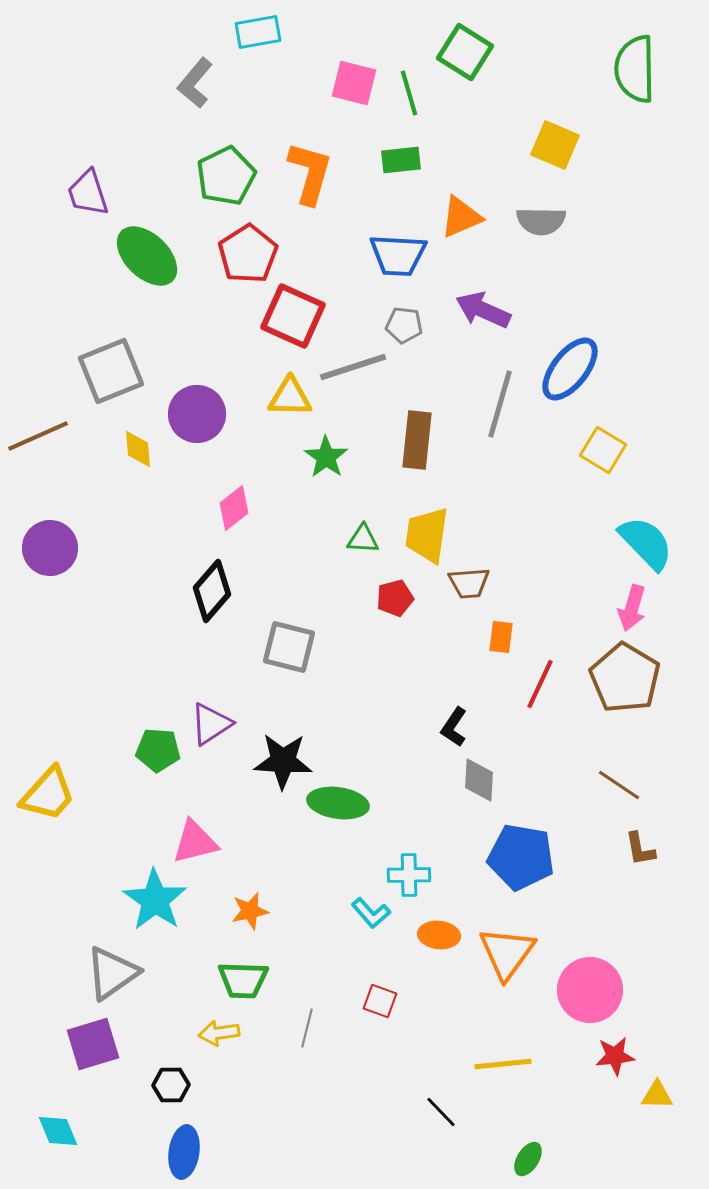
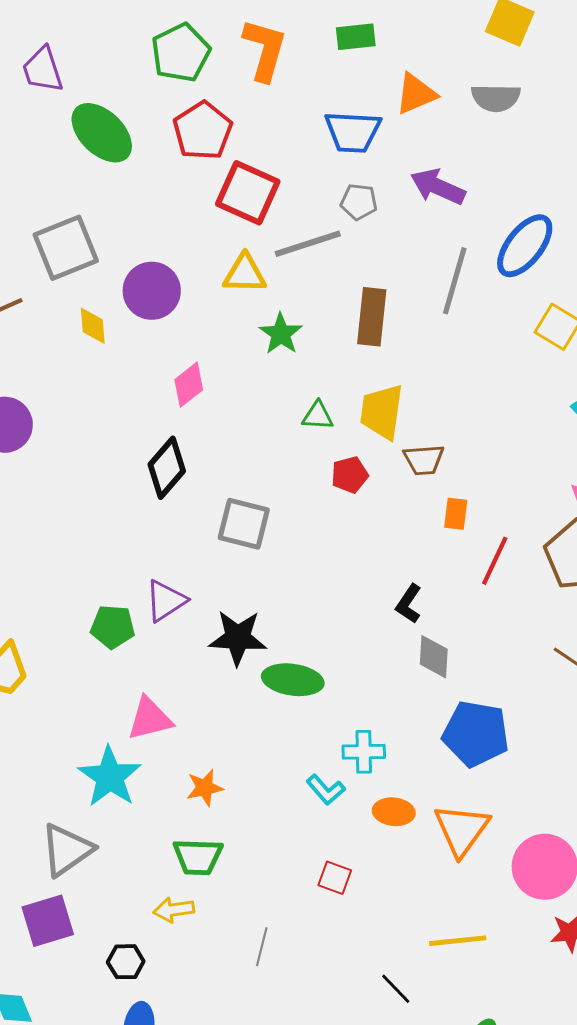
gray line: (307, 1028) -> (262, 947), moved

